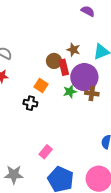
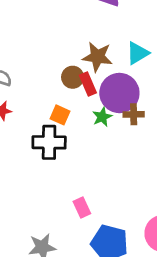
brown star: (73, 50) -> (97, 57), size x1.5
black cross: (30, 103) -> (49, 142), size x1.6
pink rectangle: (46, 152) -> (82, 208), turned -56

